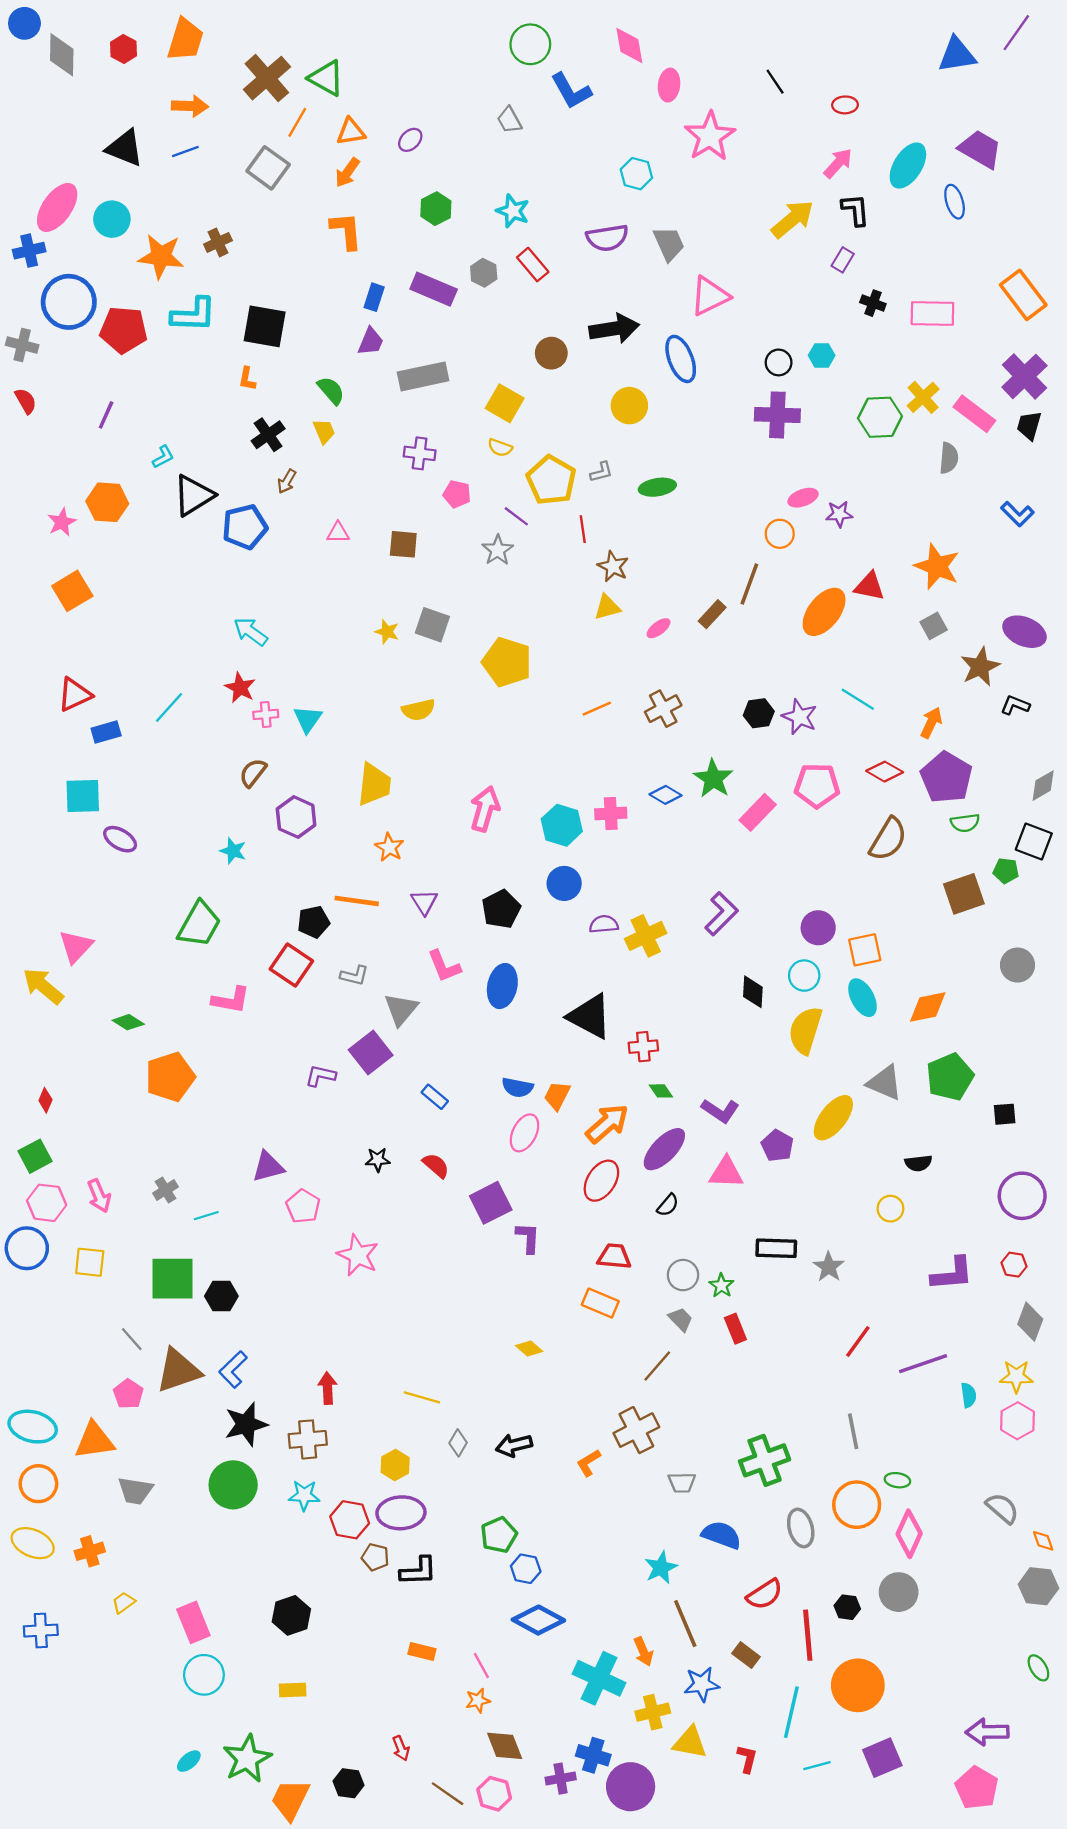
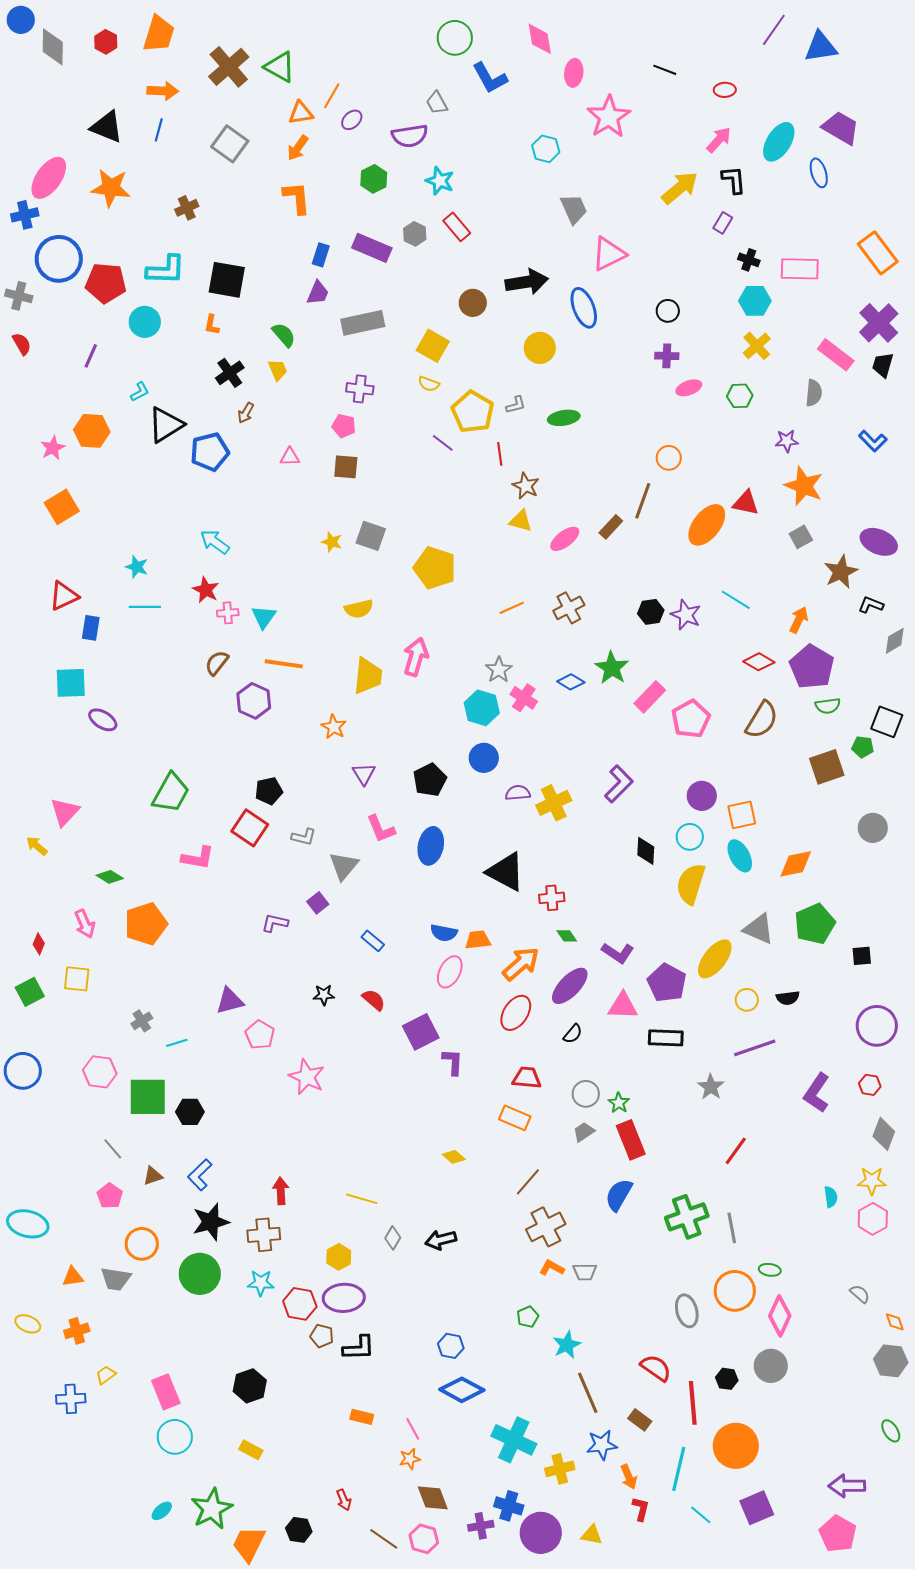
purple line: (1016, 33) -> (774, 30), moved
black line: (775, 82) -> (665, 70), turned -35
orange line: (297, 122) -> (332, 96), moved
blue line: (185, 152) -> (159, 130), turned -55
cyan circle: (112, 219) -> (145, 322), moved
purple semicircle: (607, 238) -> (410, 136), moved
orange star: (161, 256) -> (111, 188), moved
cyan hexagon: (822, 355) -> (755, 301), moved, size x1.4
yellow cross: (923, 397) -> (757, 346), moved
purple cross: (777, 415) -> (667, 356), size x0.6
green hexagon: (880, 417) -> (740, 396), moved, size x0.7
pink pentagon: (457, 494) -> (344, 426), moved
pink ellipse: (803, 498) -> (689, 388), moved
purple star: (839, 514) -> (787, 441), moved
gray star: (498, 550) -> (499, 670), moved
yellow triangle: (607, 607) -> (521, 521), turned 30
pink ellipse: (659, 628) -> (565, 539), size x1.4
cyan line: (169, 707) -> (145, 607), turned 48
blue rectangle: (106, 732) -> (91, 628), turned -65
yellow trapezoid: (374, 784) -> (368, 676), moved
pink pentagon: (817, 786) -> (691, 719), moved, turned -30
gray diamond: (1043, 786) -> (895, 641), moved
pink arrow: (485, 809) -> (416, 657), moved
pink cross: (611, 814) -> (524, 698), turned 36
cyan star: (233, 851) -> (137, 567), moved
orange line: (357, 901) -> (284, 664), moved
yellow arrow: (43, 986) -> (37, 846), size x0.6
purple square: (371, 1052) -> (318, 903), size x0.6
orange trapezoid: (557, 1096) -> (478, 940), turned 56
purple pentagon: (777, 1146) -> (667, 983), size x1.4
pink arrow: (99, 1196) -> (85, 924), moved
pink hexagon: (47, 1203) -> (100, 1072), moved
yellow circle: (890, 1209) -> (747, 1000), moved
black rectangle: (776, 1248) -> (666, 1038), moved
yellow square: (90, 1262) -> (77, 979), moved
purple L-shape: (952, 1274) -> (817, 1093), turned 129
gray trapezoid: (681, 1319) -> (584, 1132), turned -80
red rectangle: (735, 1329) -> (631, 1140), size x1.5
purple line: (923, 1364) -> (755, 1048), moved
brown line: (657, 1366) -> (528, 1182), moved
brown triangle: (178, 1371) -> (153, 1176), size x0.5
orange triangle: (94, 1441) -> (73, 1277), moved, size x0.6
green cross: (765, 1460) -> (687, 1217), moved
orange L-shape: (589, 1463) -> (552, 1268), moved, turned 60
orange circle: (38, 1484) -> (142, 1244), moved
gray semicircle: (1002, 1508) -> (860, 1294), size x0.7
green pentagon: (499, 1535) -> (528, 1317), moved, size x0.7
blue semicircle: (721, 1535) -> (619, 1195), moved, turned -80
yellow ellipse: (33, 1543) -> (28, 1324), size x0.7
red semicircle: (765, 1594) -> (656, 1368), turned -112
blue cross: (41, 1631) -> (71, 1399), moved
orange arrow: (643, 1652) -> (629, 1477), moved
yellow rectangle: (293, 1690) -> (251, 1450), turned 30
yellow triangle: (690, 1742) -> (592, 1535), moved, size x0.7
cyan line: (817, 1766) -> (701, 1515), turned 55

